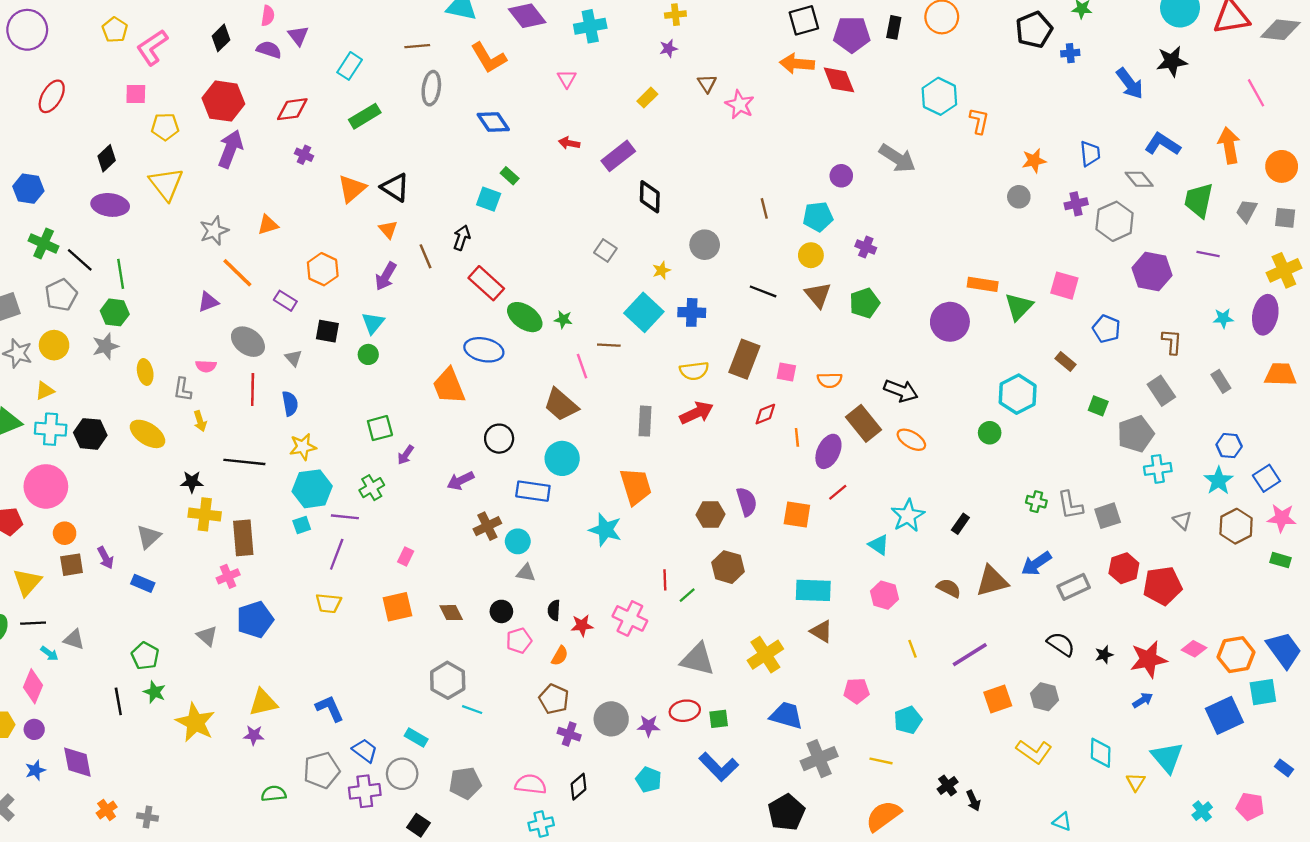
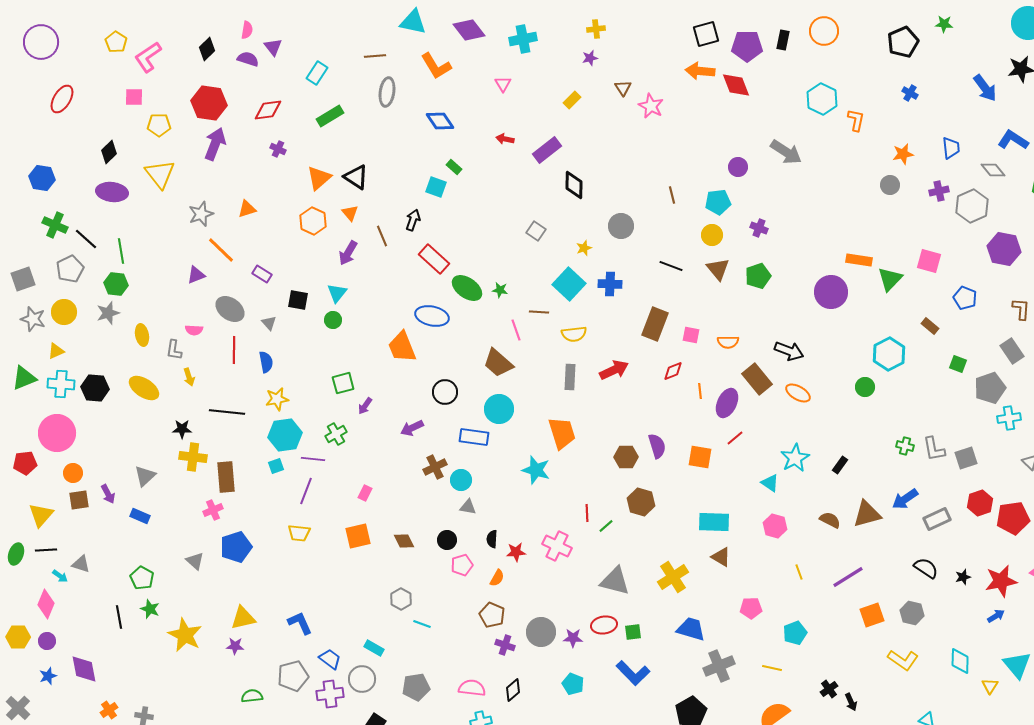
blue cross: (1070, 53) -> (910, 93), moved, turned 35
orange hexagon: (323, 269) -> (313, 221), moved
yellow semicircle: (694, 371) -> (574, 334), moved
gray hexagon: (448, 680) -> (401, 599), size x0.7

